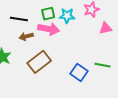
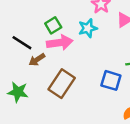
cyan star: (67, 16) -> (88, 28), moved
black line: (19, 19) -> (22, 43), turned 42

